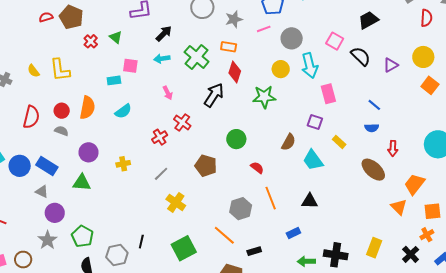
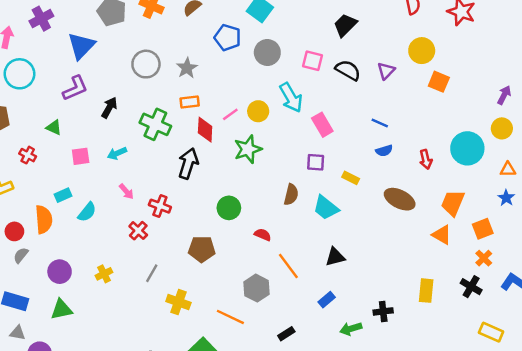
pink line: (264, 29) -> (230, 114), moved
gray circle: (292, 38) -> (267, 53), moved
red cross: (91, 41) -> (28, 155), moved
cyan arrow: (162, 59) -> (117, 153), moved
cyan rectangle: (114, 80) -> (63, 195), moved
pink arrow: (168, 93) -> (126, 192), moved
gray semicircle: (61, 131) -> (21, 255), turned -56
red arrow: (393, 148) -> (426, 159), moved
orange line: (224, 235) -> (230, 317), moved
black cross: (336, 255) -> (383, 311), size x0.7

